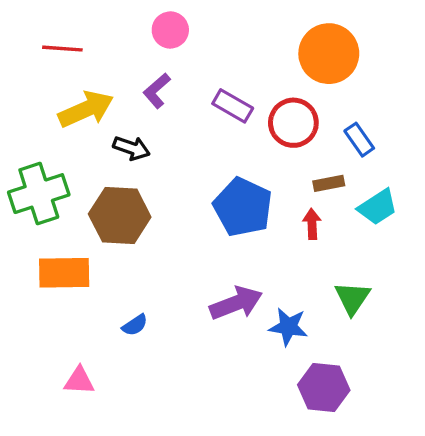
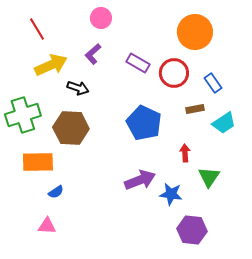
red line: (62, 49) -> (37, 29), turned 55
red arrow: (312, 224) -> (185, 153), moved
blue semicircle: (135, 325) -> (56, 192), moved

